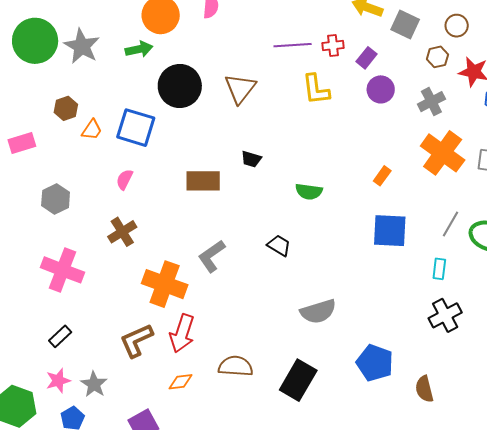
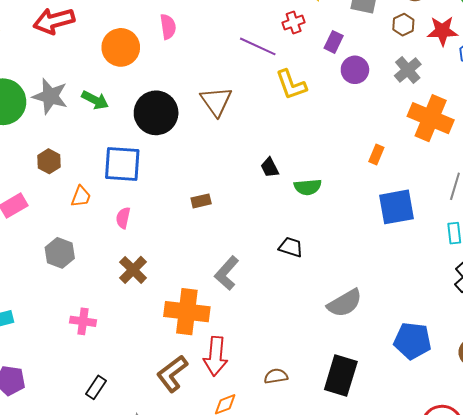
purple line: (293, 45) -> (258, 46), turned 42
red cross: (333, 45) -> (294, 23), moved
green arrow: (139, 49) -> (95, 100), moved, turned 52
orange trapezoid: (92, 130) -> (81, 197), moved
black trapezoid: (251, 159) -> (270, 167), moved, turned 60
brown rectangle: (203, 181) -> (201, 201), size x0.6
pink cross: (63, 270) -> (83, 321), size x0.6
brown semicircle: (236, 366) -> (276, 376), size x0.7

